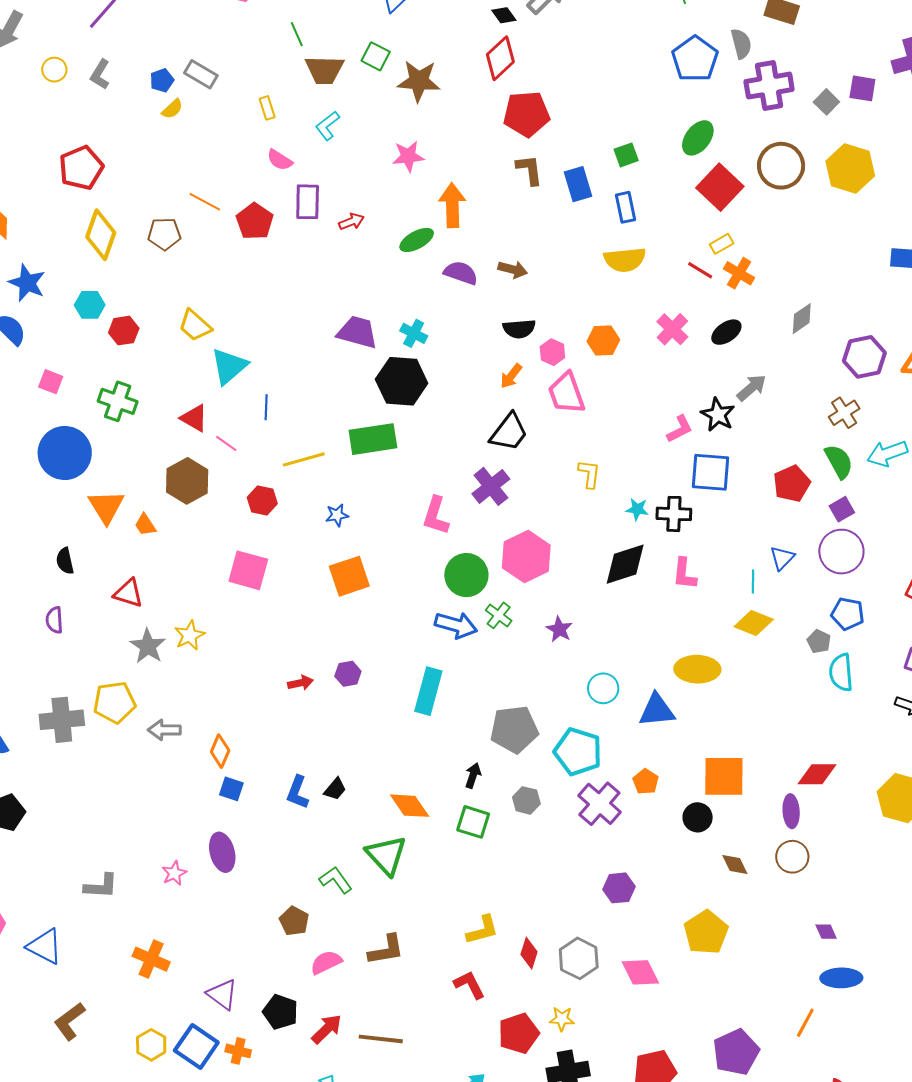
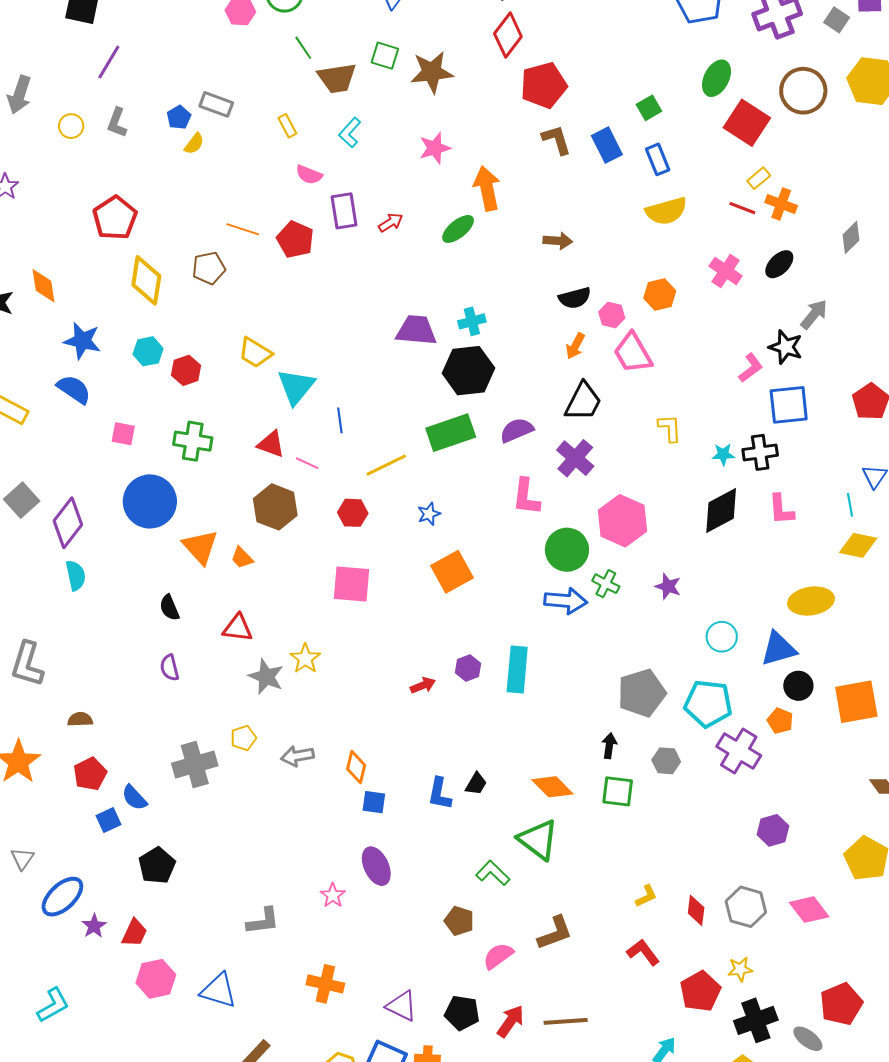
purple semicircle: (461, 273) -> (517, 430), moved, turned -32
cyan cross: (414, 333) -> (472, 321), turned -32
cyan rectangle: (428, 691) -> (517, 669), moved
yellow pentagon: (114, 702) -> (243, 738), size x0.6
black circle: (698, 817) -> (798, 686), moved
yellow L-shape: (482, 930) -> (646, 896), size x0.7

